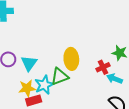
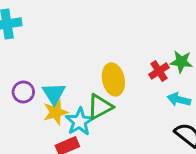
red cross: (103, 67) -> (159, 71), moved
yellow star: (27, 88) -> (56, 112), moved

